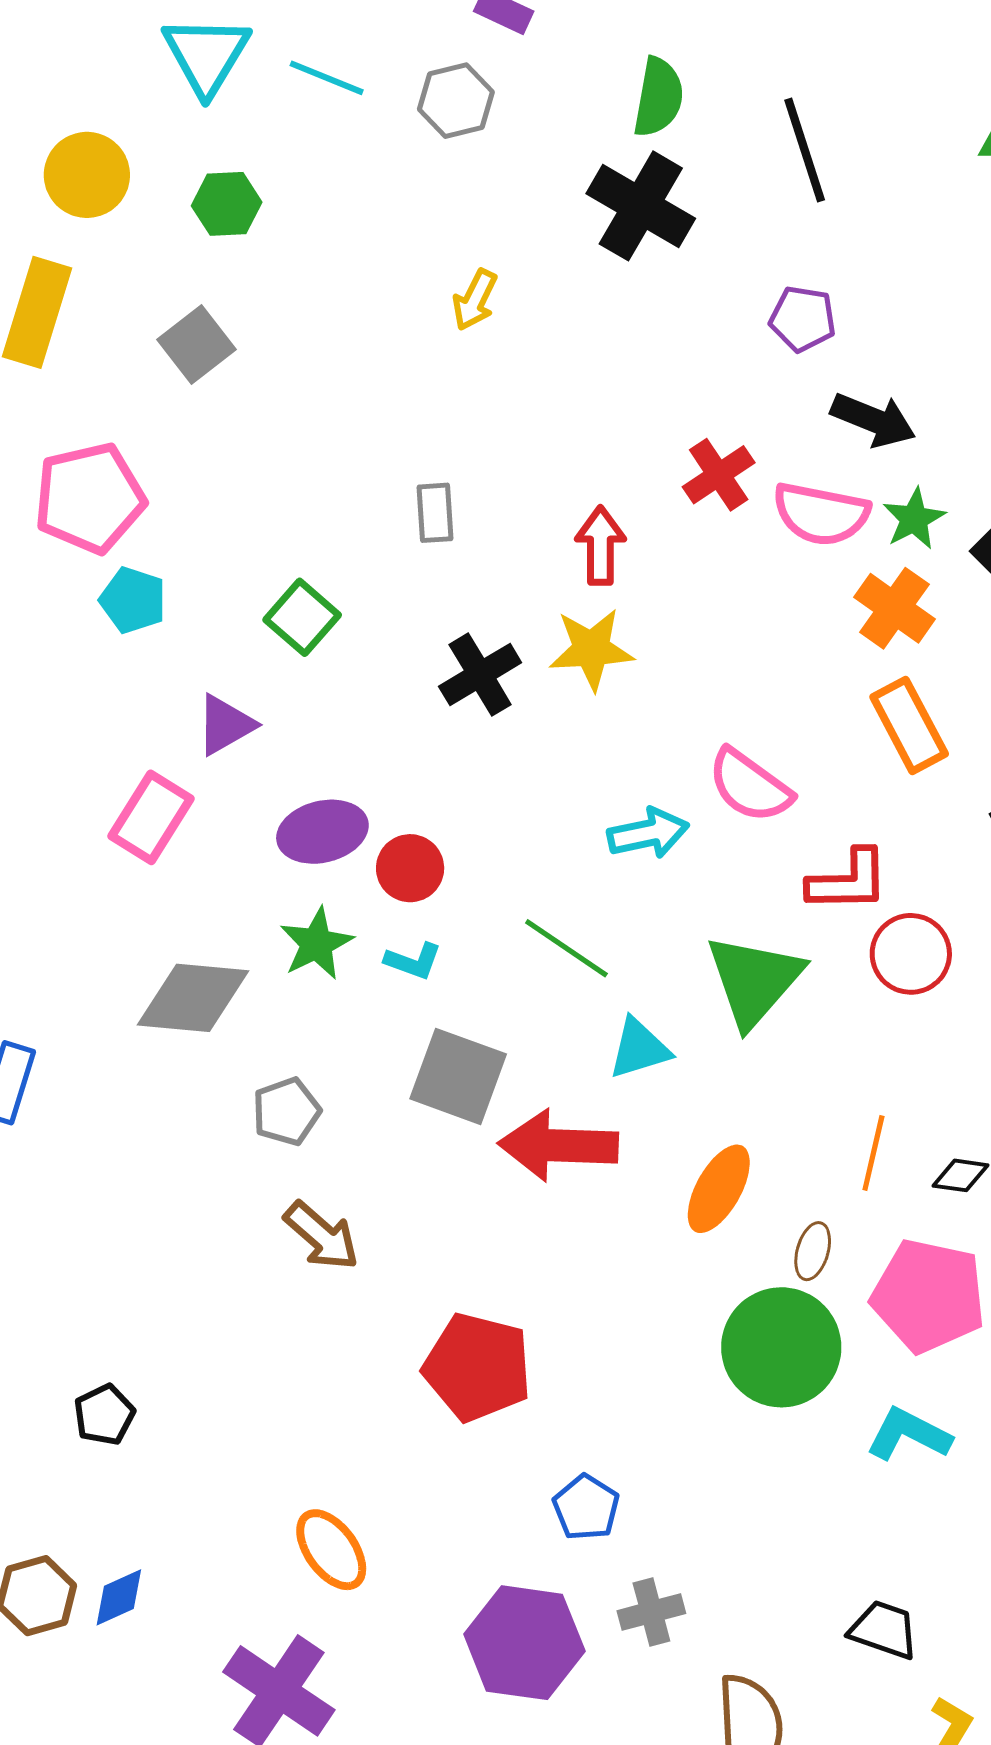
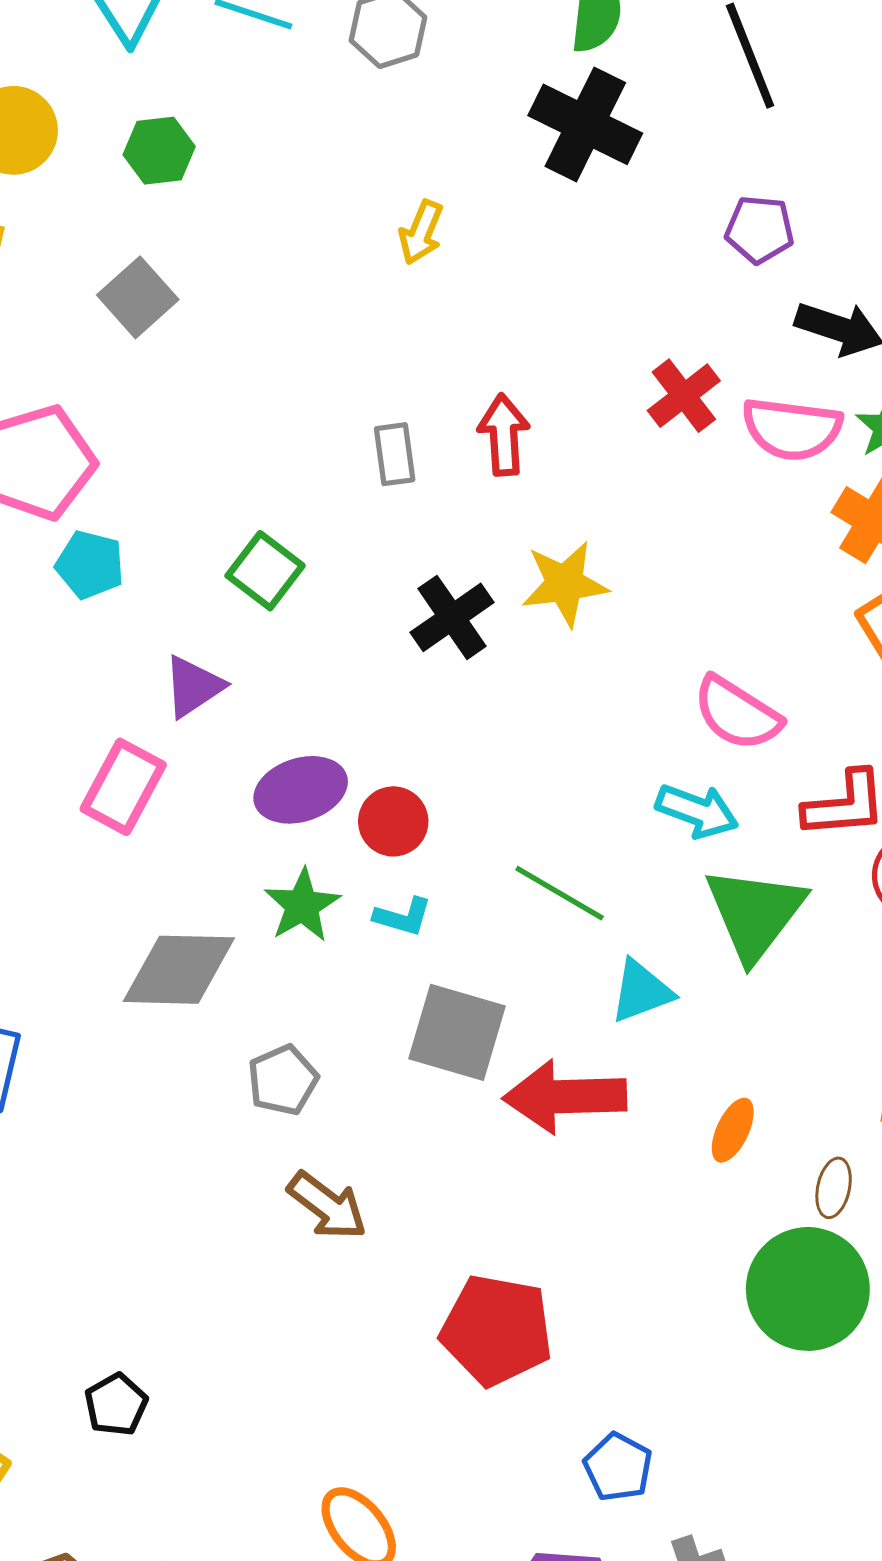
red arrow: (600, 546) -> (504, 435), moved
cyan arrow: (648, 833) -> (697, 811), moved, turned 36
orange ellipse: (719, 1189) -> (733, 1130), size x0.7

